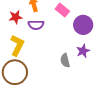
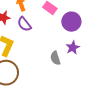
purple semicircle: (36, 25) -> (24, 24), turned 56

